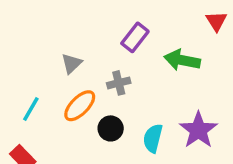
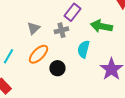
gray cross: (119, 83) -> (61, 30), moved
cyan semicircle: (153, 138) -> (83, 49), moved

